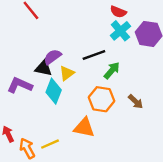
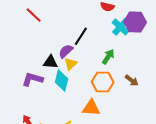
cyan cross: (120, 31) -> (120, 27), moved
black line: (94, 55) -> (81, 36), moved, turned -30
purple semicircle: (52, 57) -> (66, 51), moved

